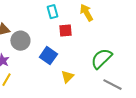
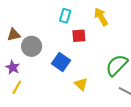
cyan rectangle: (52, 12) -> (65, 16), turned 32
yellow triangle: (67, 77) -> (81, 84), turned -32

